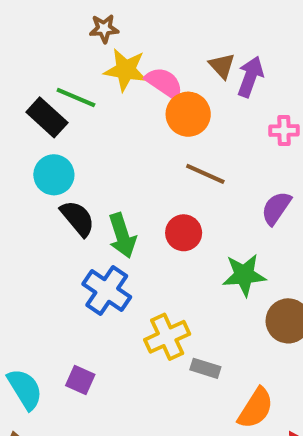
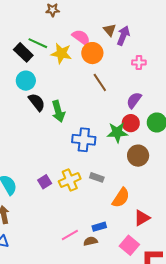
yellow star: (126, 70) -> (61, 53), moved
brown line: (205, 174) -> (100, 82), turned 30
red circle: (184, 233) -> (131, 123), moved
blue cross: (107, 291) -> (84, 140), moved, turned -30
yellow cross: (167, 337) -> (70, 180), moved
purple square: (80, 380) -> (45, 182), moved, turned 32

